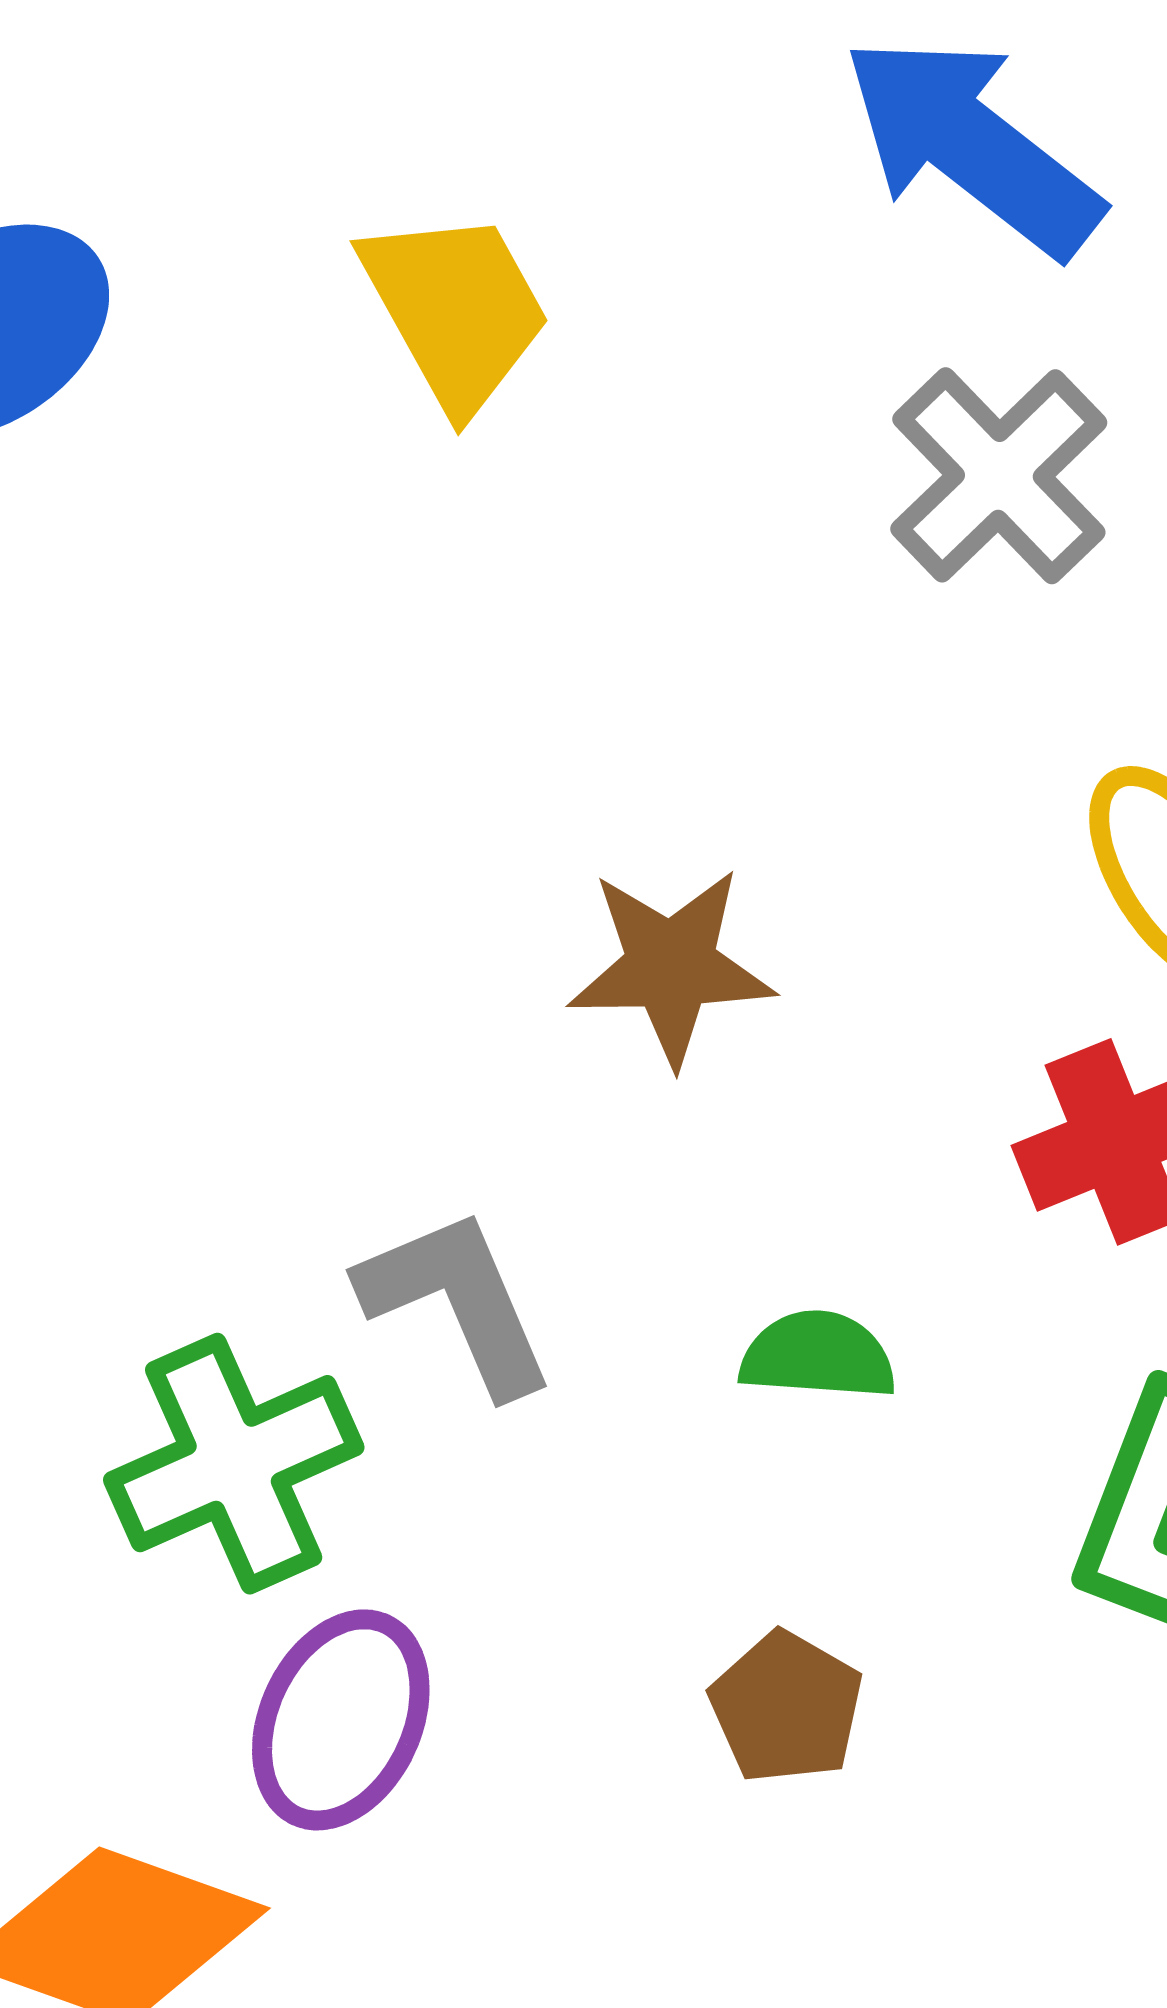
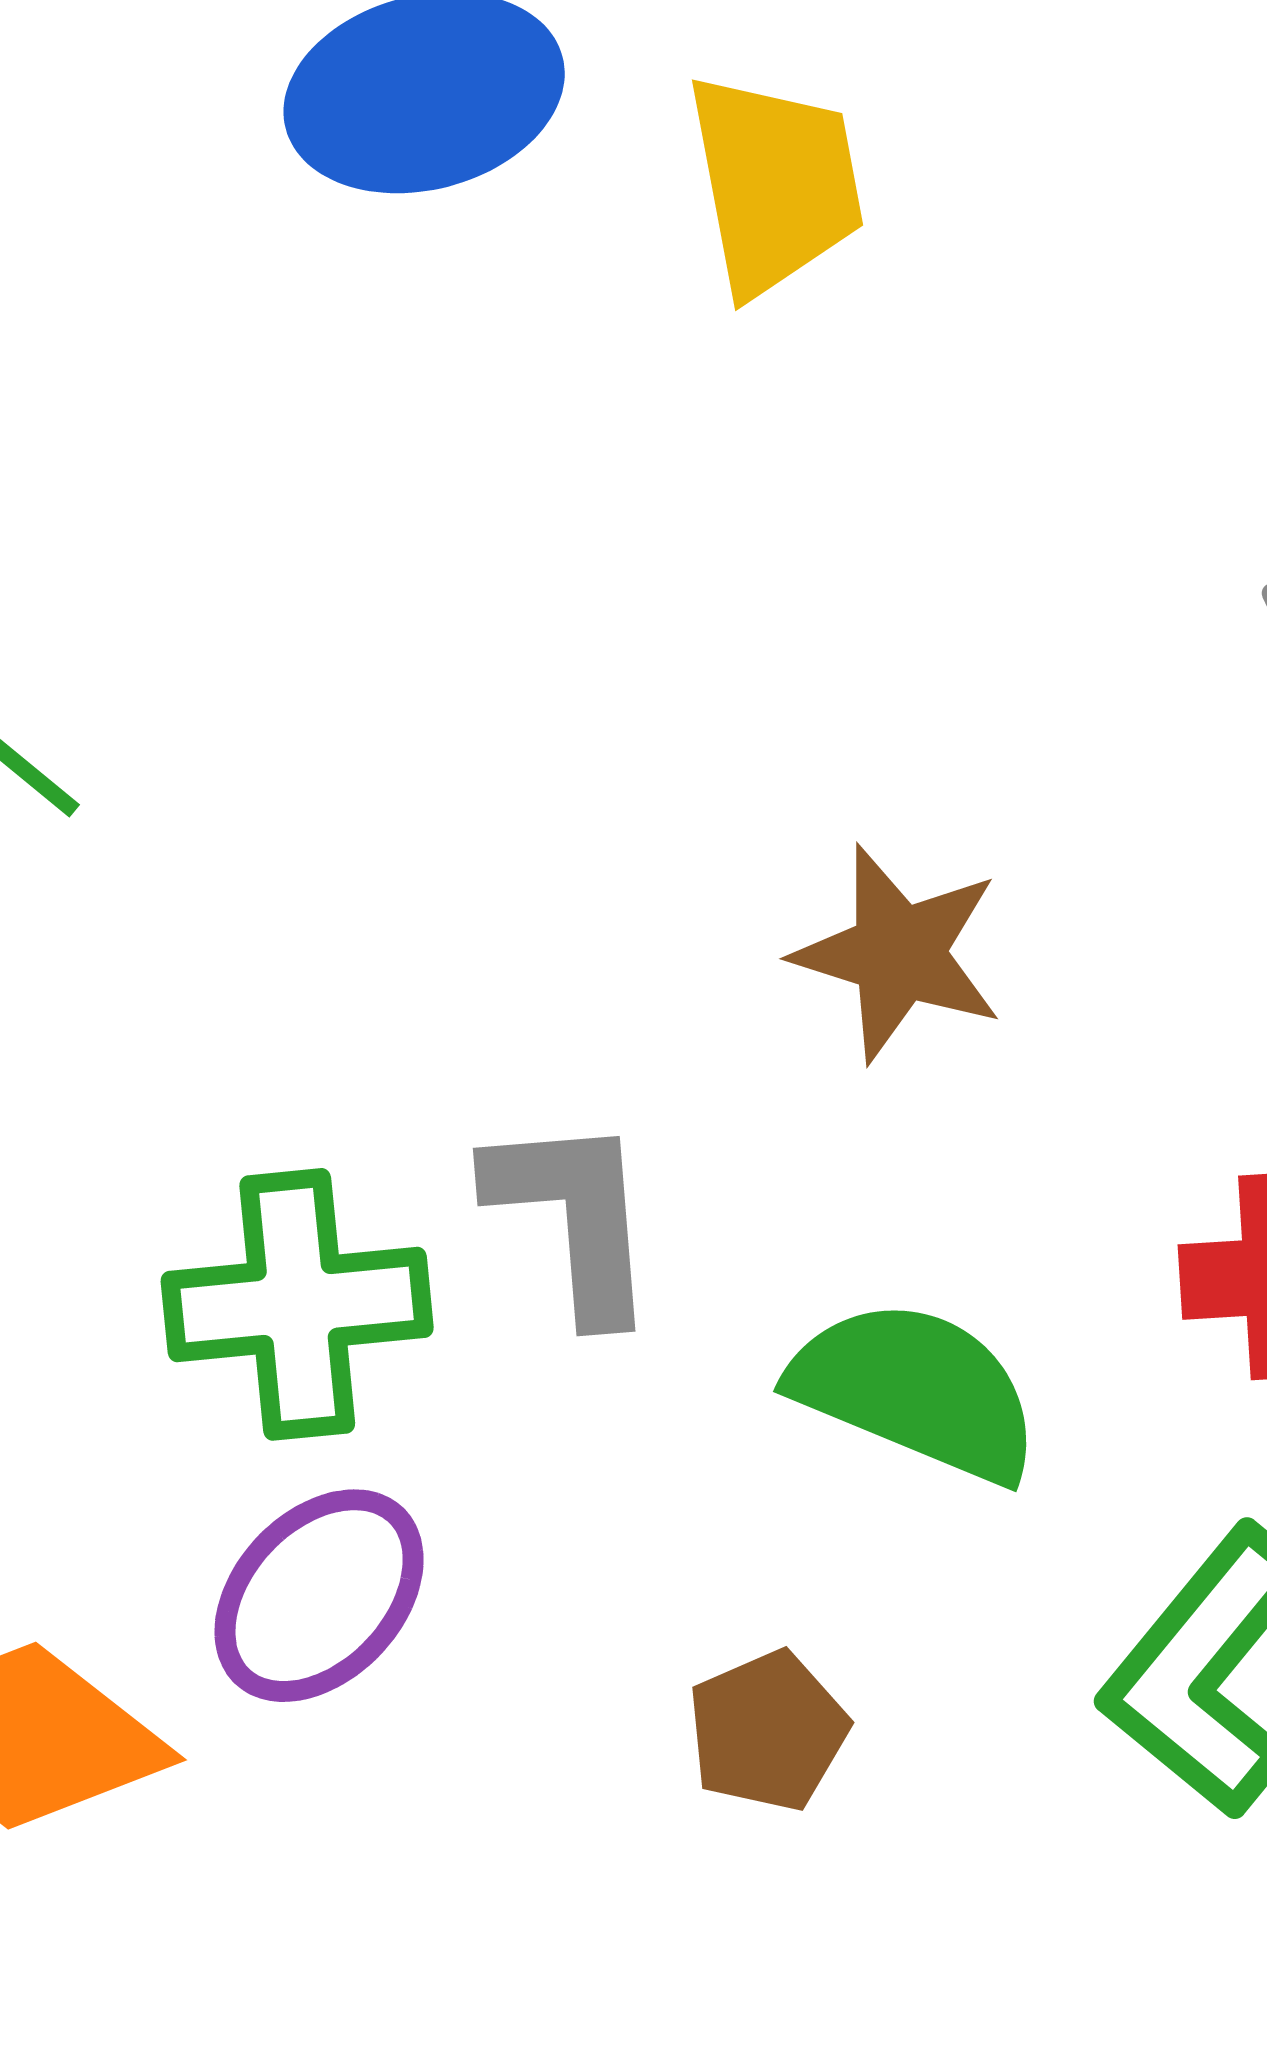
yellow trapezoid: (456, 310) -> (775, 184), moved
green semicircle: (818, 1356) -> (916, 1390), size x1.6

